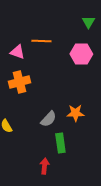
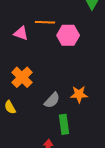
pink hexagon: (81, 54) -> (68, 35), moved
orange cross: (19, 82) -> (22, 77), moved, turned -30

